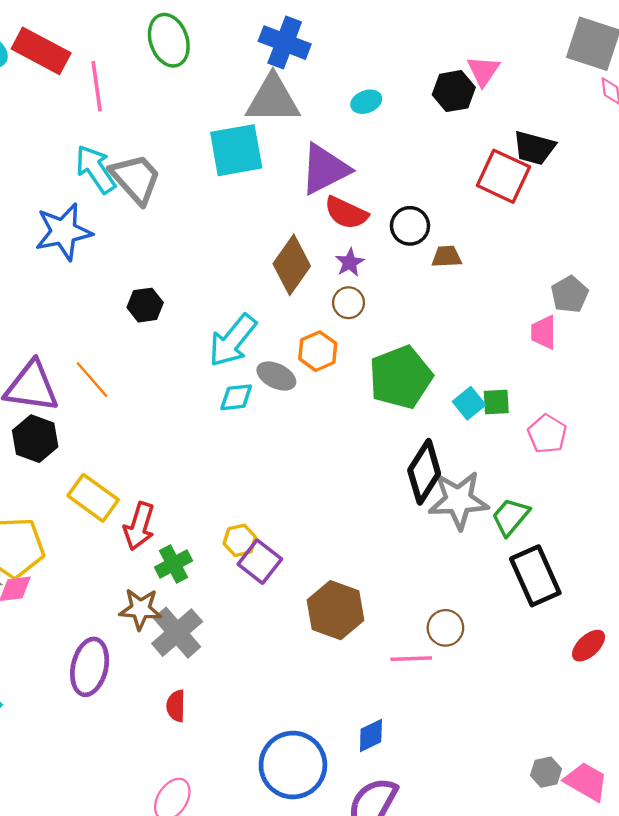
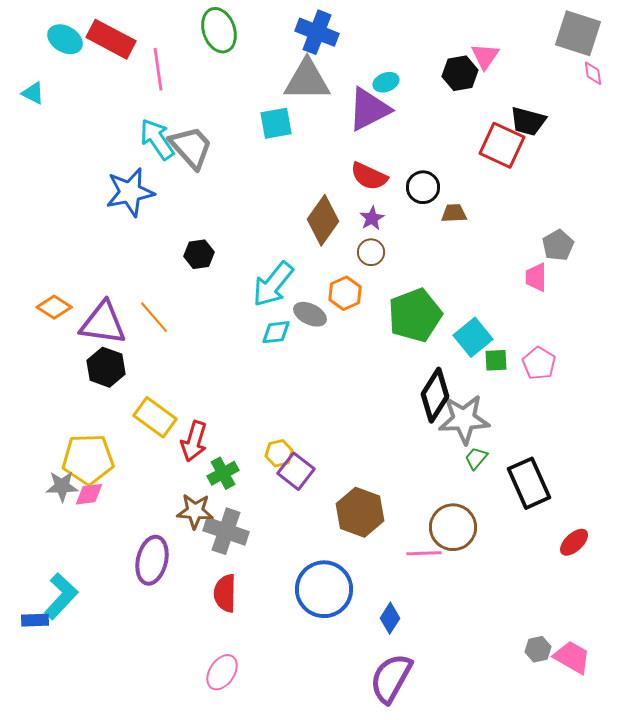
cyan square: (236, 150) -> (276, 123), size x0.7
purple triangle: (325, 169) -> (369, 109), moved
green square: (496, 402) -> (496, 360), moved
cyan square: (469, 403) -> (473, 337), size x1.4
green trapezoid: (510, 517) -> (476, 458), moved, size x0.7
brown circle: (445, 628) -> (453, 527), size x1.5
gray cross: (177, 633) -> (226, 531), turned -30
red semicircle: (176, 706) -> (225, 593), size x1.4
blue diamond: (371, 735) -> (390, 618), turned -32
blue circle: (293, 765) -> (324, 589), moved

